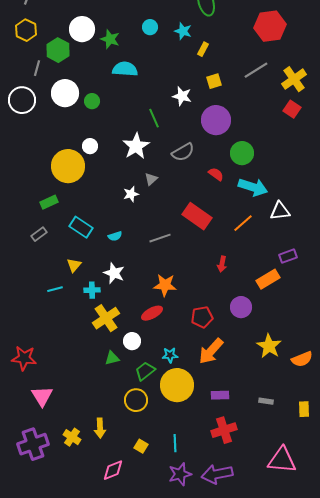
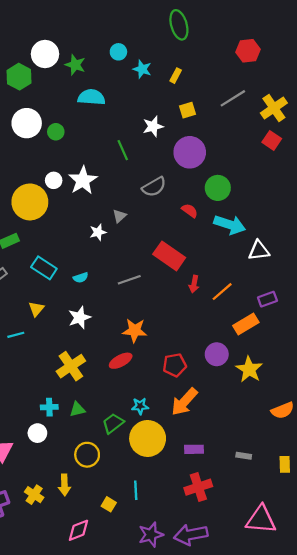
red hexagon: (270, 26) -> (248, 51), size x0.7
cyan star: (183, 31) -> (142, 69), moved
white star: (182, 96) -> (153, 126), turned -30
white star: (136, 146) -> (83, 180), moved
orange line: (243, 223) -> (222, 292), moved
red arrow: (222, 264) -> (194, 284), moved
white star: (114, 273) -> (80, 318), turned 30
cyan cross: (92, 290) -> (49, 407), moved
white circle: (132, 341) -> (37, 433), moved
yellow star: (269, 346) -> (249, 369), moved
yellow circle: (136, 400) -> (87, 455), moved
cyan line: (175, 443) -> (136, 490), moved

